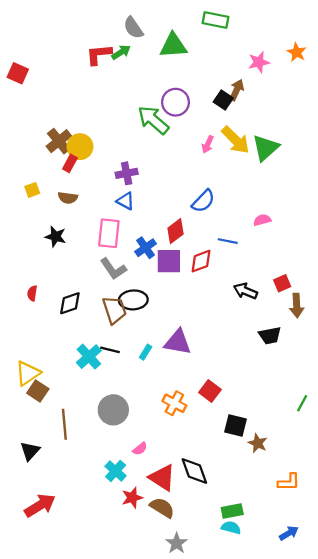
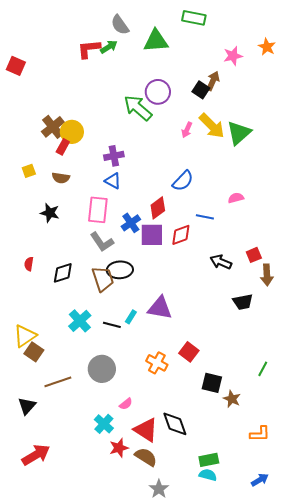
black line: (110, 350) -> (112, 325), moved
green line: (302, 403) -> (263, 369), moved
brown line: (64, 424) -> (58, 382), turned 76

